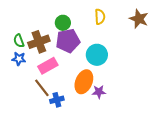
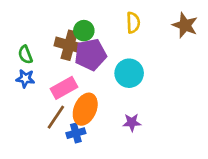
brown cross: (39, 42) -> (69, 45), moved, turned 35
orange ellipse: (84, 82) -> (85, 109), moved
brown line: (42, 88) -> (56, 117), turned 72

